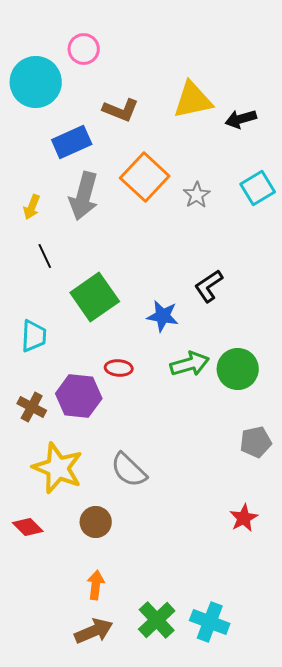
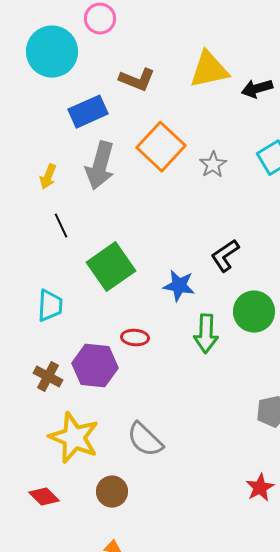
green arrow: (190, 364) -> (206, 334), turned 108
green circle: (238, 369) -> (254, 312), moved

